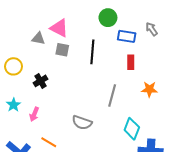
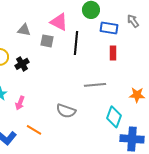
pink triangle: (59, 28) -> (59, 22), moved
black cross: (40, 81) -> (22, 64), moved
orange star: (149, 89) -> (137, 95), moved
gray line: (112, 95) -> (95, 85), turned 70

